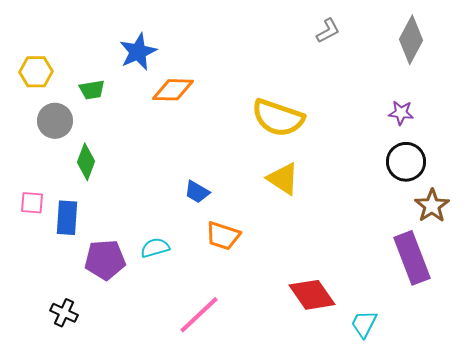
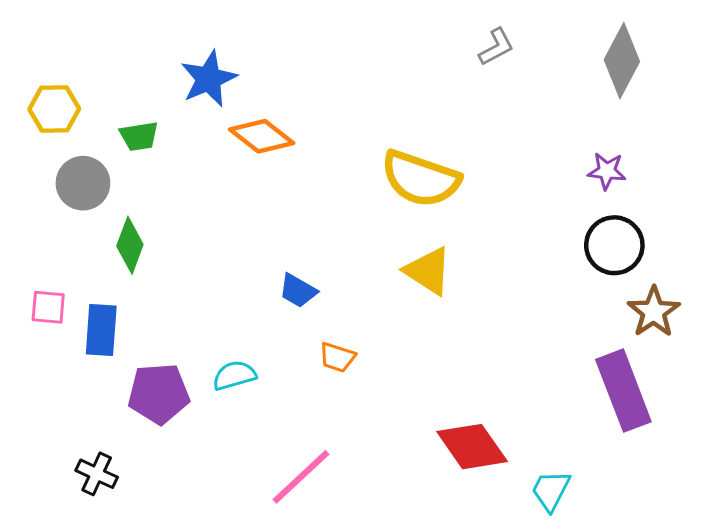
orange diamond: (173, 90) -> (262, 136), turned 36
orange trapezoid: (223, 236) -> (337, 357), size x0.7

